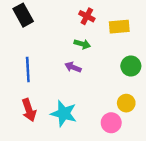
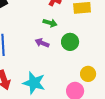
green circle: (131, 66) -> (70, 42), moved

